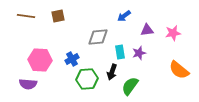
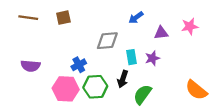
pink star: (173, 33) -> (190, 26), moved
pink hexagon: (40, 60) -> (66, 89), moved
orange semicircle: (179, 70) -> (196, 90), moved
purple semicircle: (28, 84) -> (30, 66), moved

